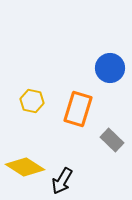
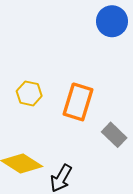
blue circle: (110, 68) -> (112, 21), moved

